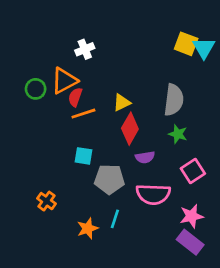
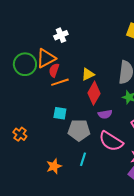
green circle: (36, 89) -> (25, 64), size x1.5
pink semicircle: (153, 194) -> (111, 141), turned 30
orange cross: (47, 201) -> (20, 134), moved
orange star: (88, 228) -> (54, 166), moved

